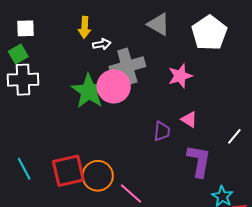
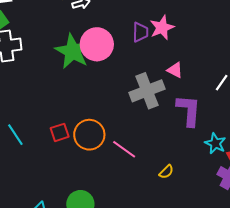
gray cross: (127, 66) -> (147, 91), moved
purple trapezoid: (162, 131) -> (140, 32), moved
red square: (68, 171) -> (60, 132), size x0.6

